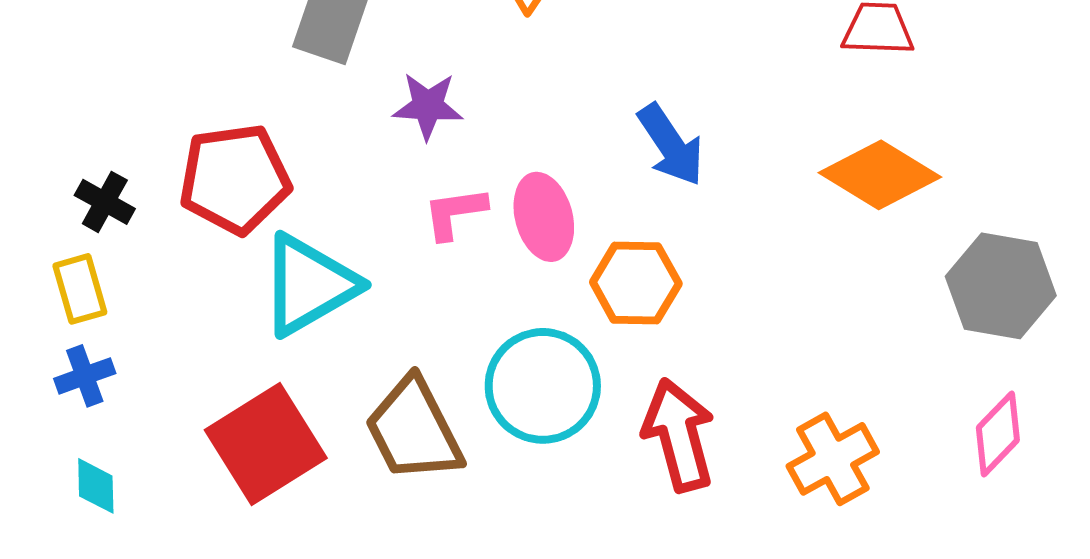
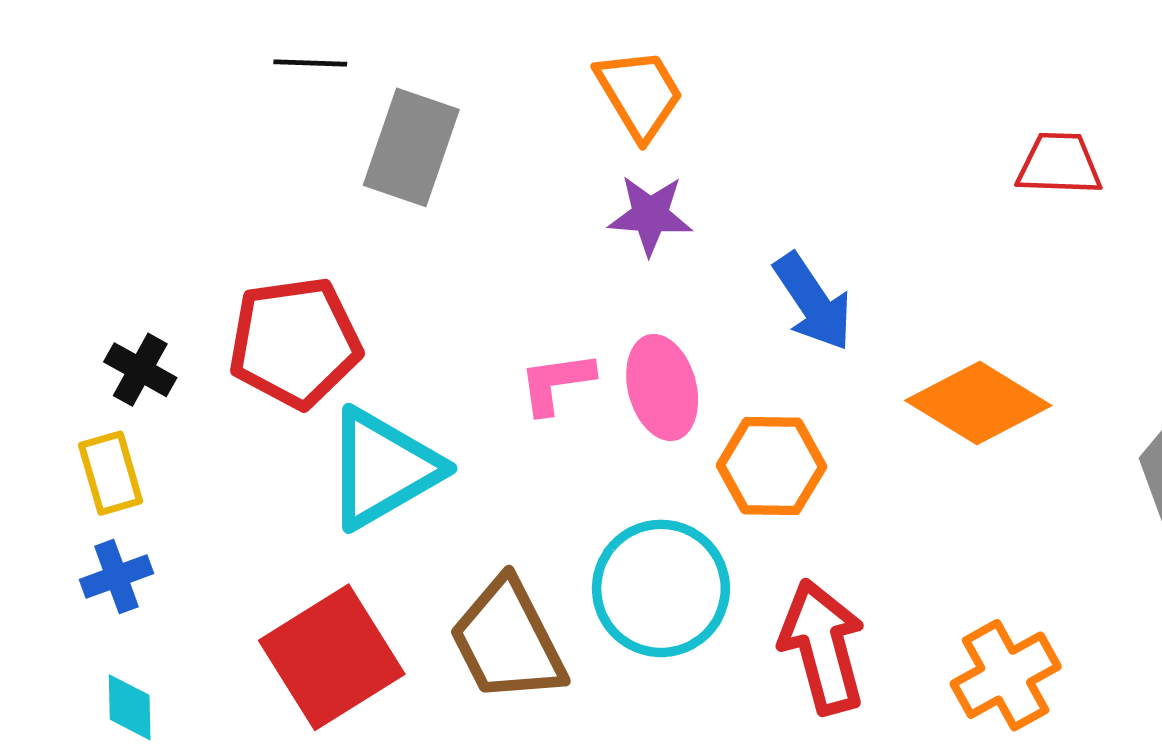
purple star: (428, 106) -> (650, 215), moved
orange diamond: (880, 175) -> (978, 403), moved

